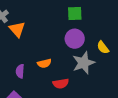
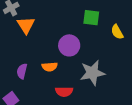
purple circle: (75, 39) -> (69, 45), moved
yellow semicircle: (103, 47) -> (117, 32), moved

